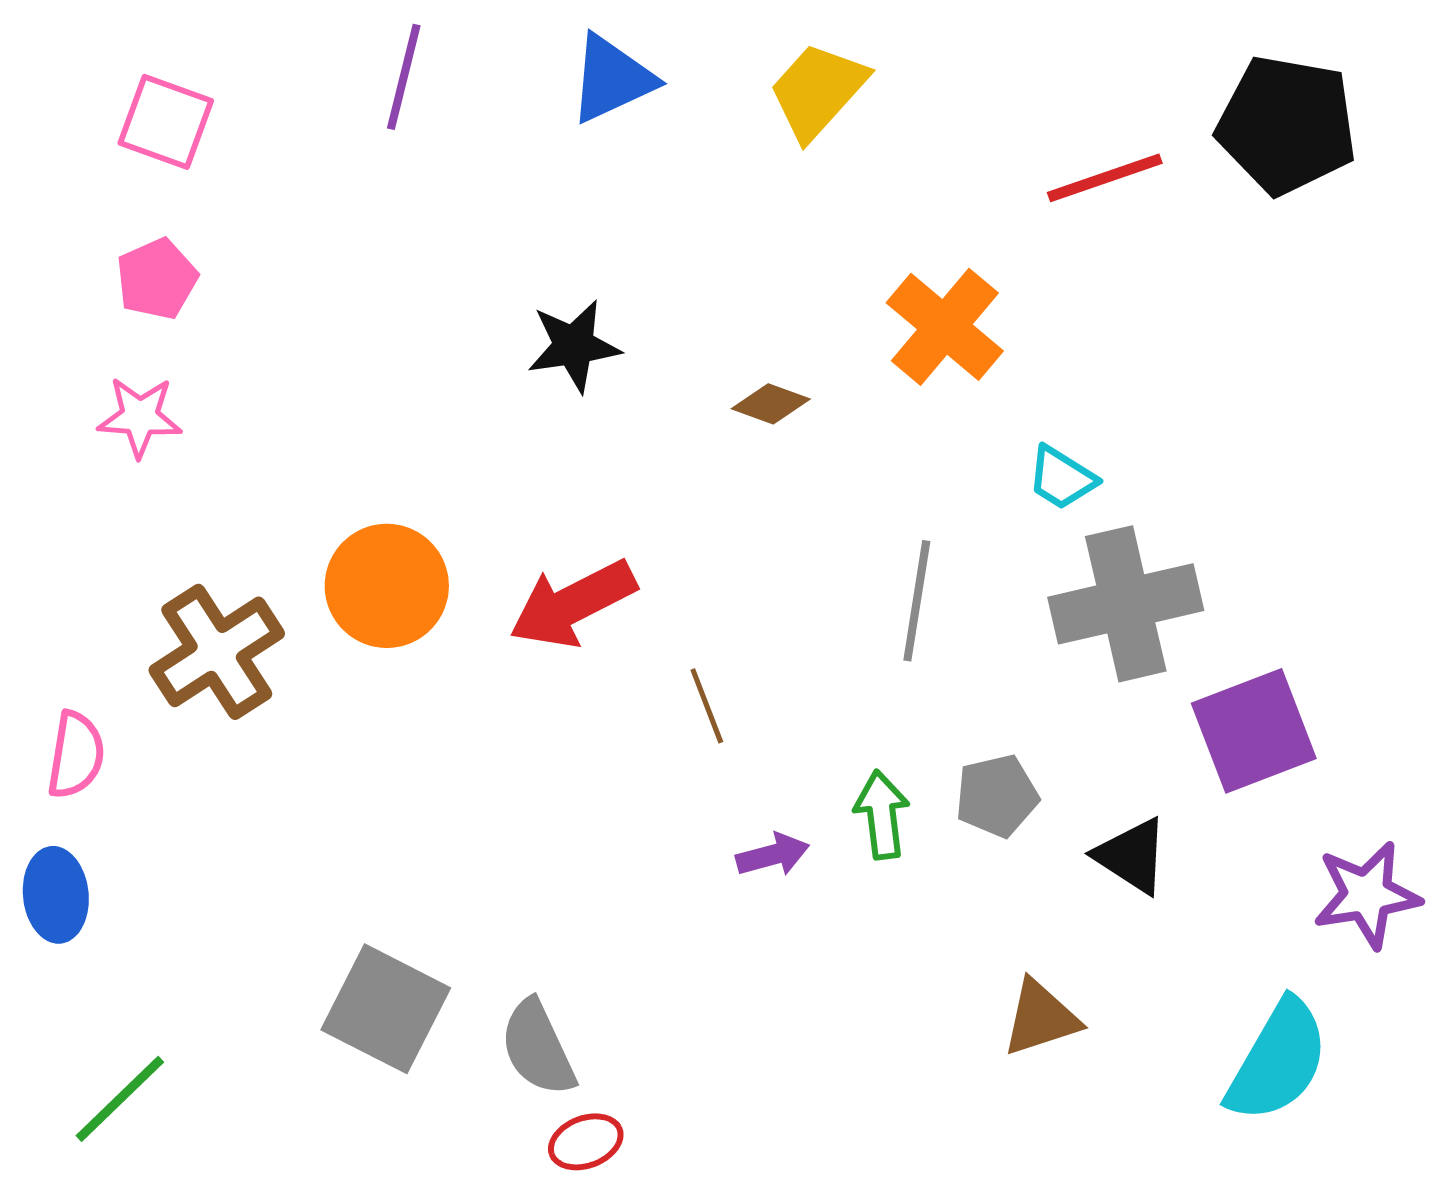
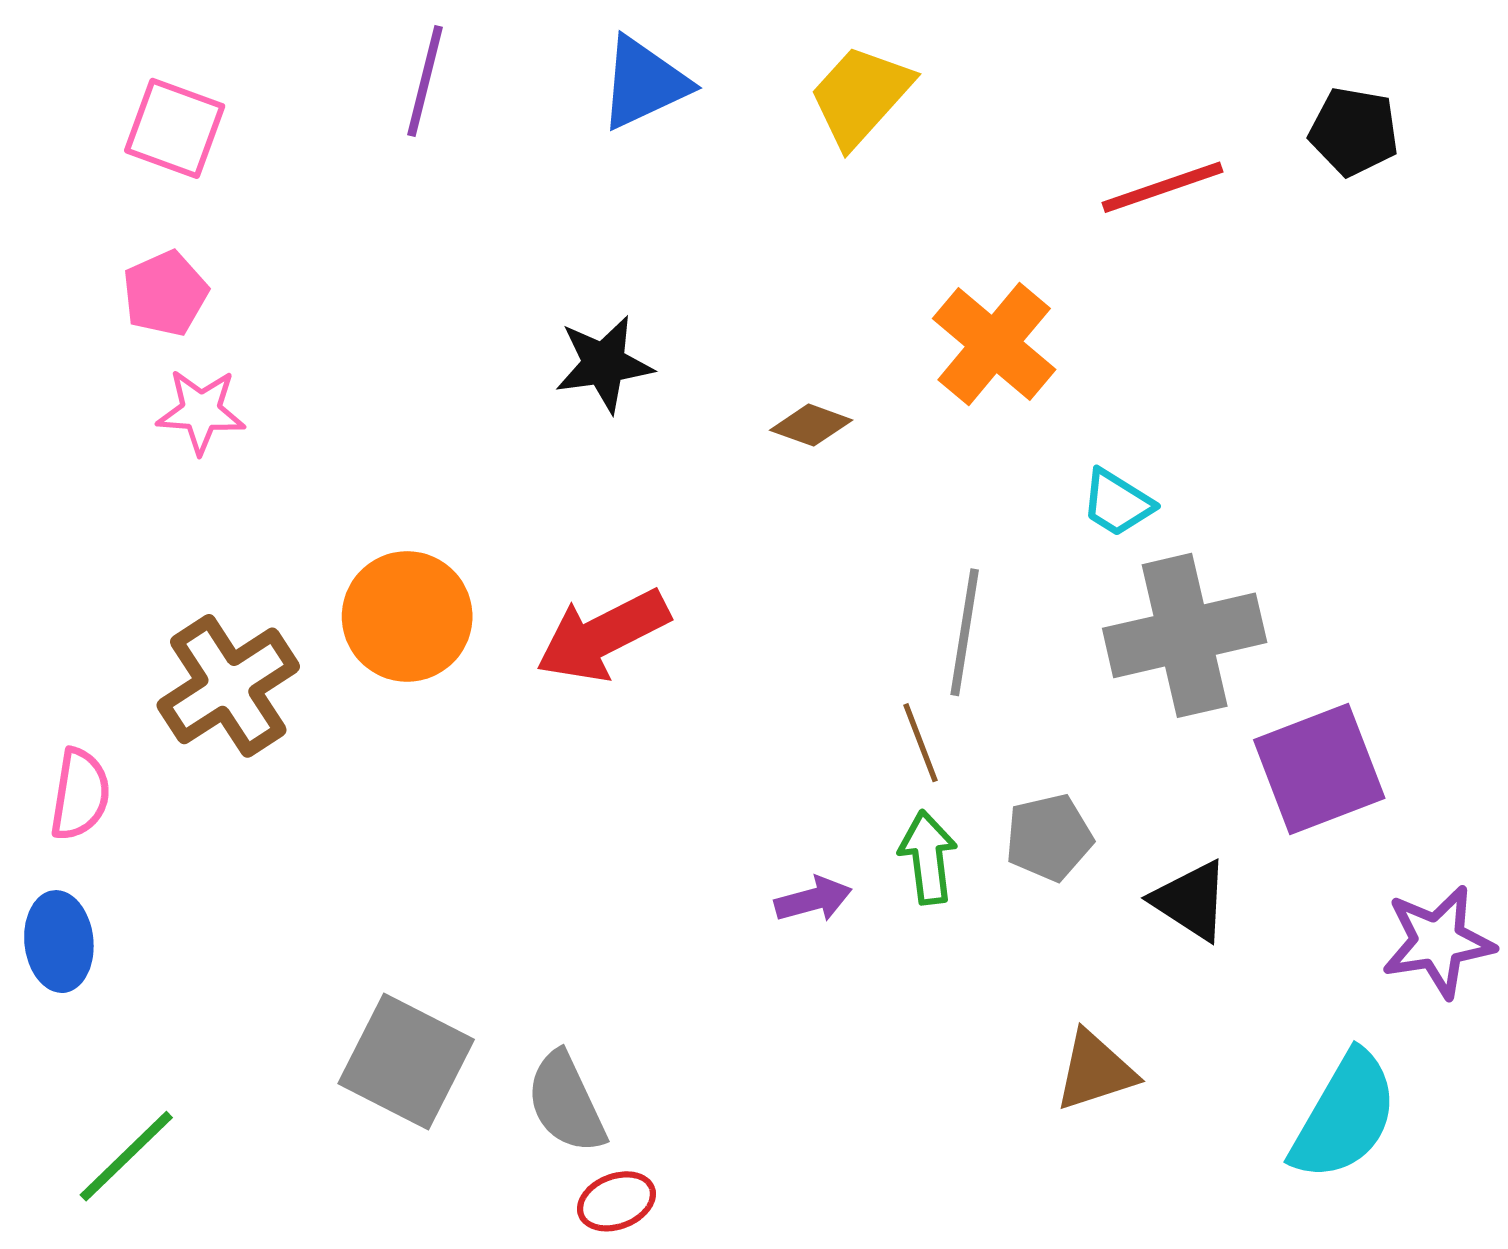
black pentagon: (1287, 125) -> (1354, 132), size x0.6
pink star: (140, 417) -> (201, 411), moved
brown line: (707, 706) -> (921, 743), moved

